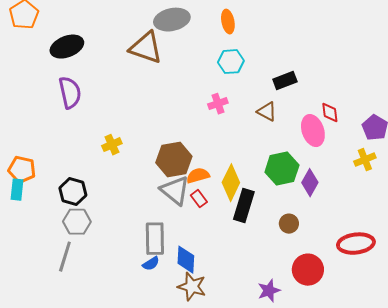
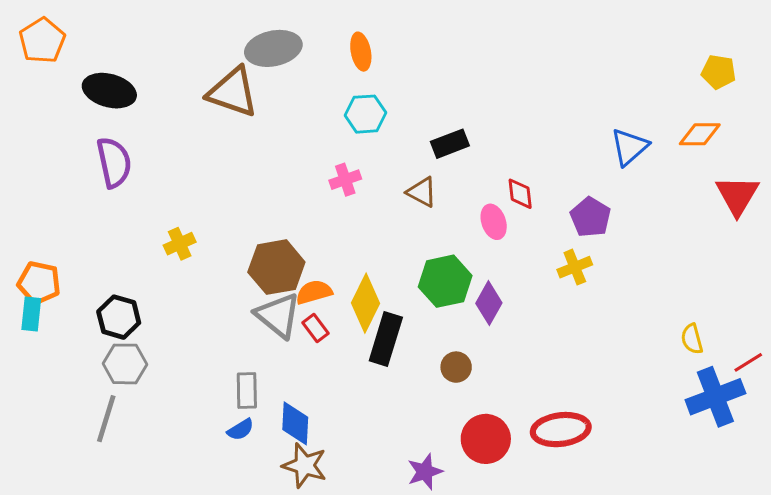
black ellipse: (67, 47) -> (109, 91), turned 36
pink ellipse: (313, 131) -> (494, 222), size x0.7
gray rectangle: (155, 239) -> (247, 391), size x0.7
red ellipse: (356, 244) -> (561, 430), moved

